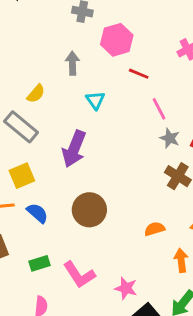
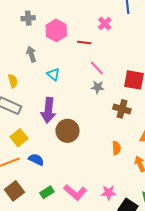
red line: (139, 74) -> (84, 43), moved
yellow semicircle: (36, 94) -> (13, 81), turned -40
gray star: (170, 138) -> (98, 87), moved
brown circle: (89, 210) -> (67, 131), moved
orange semicircle: (155, 229) -> (116, 148), turned 120

